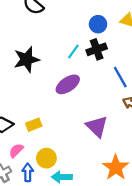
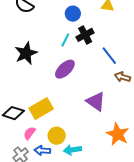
blue circle: (98, 24) -> (73, 14), moved
yellow rectangle: (34, 125) -> (41, 108), size x1.6
blue arrow: (28, 172) -> (42, 150), turned -77

